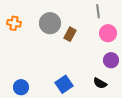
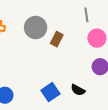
black semicircle: (100, 83) -> (78, 90), moved

